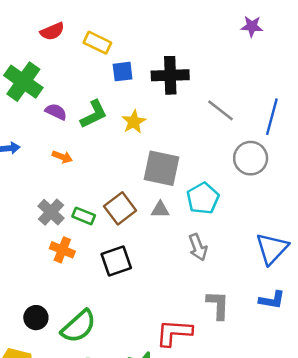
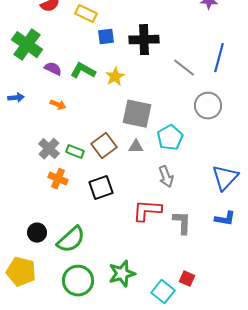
green L-shape: (94, 114) -> (83, 71), turned -125
blue line: (272, 117) -> (219, 58), moved
red L-shape: (174, 333) -> (147, 211), moved

